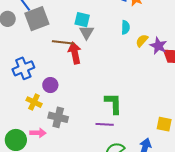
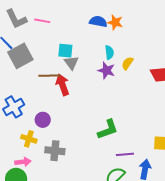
purple star: (158, 46) -> (106, 70), moved
green L-shape: (113, 103) -> (108, 129), turned 80
purple line: (105, 124) -> (125, 154), moved
pink arrow: (38, 133) -> (23, 162), moved

